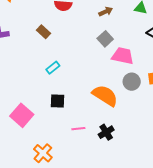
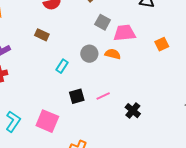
gray circle: (132, 82) -> (89, 54), moved
orange semicircle: (105, 96) -> (113, 54), moved, size x0.6
pink line: (78, 129) -> (103, 96), moved

